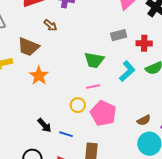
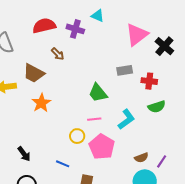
green trapezoid: (94, 60) -> (98, 93), turned 35
cyan L-shape: (127, 71) -> (126, 119), moved
black arrow: (44, 125) -> (24, 154), moved

